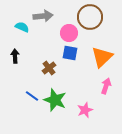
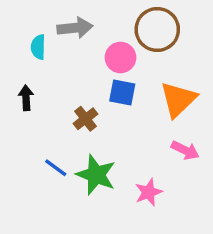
cyan semicircle: (22, 27) -> (38, 47), turned -112
pink arrow: (106, 86) -> (185, 150), turned 98

